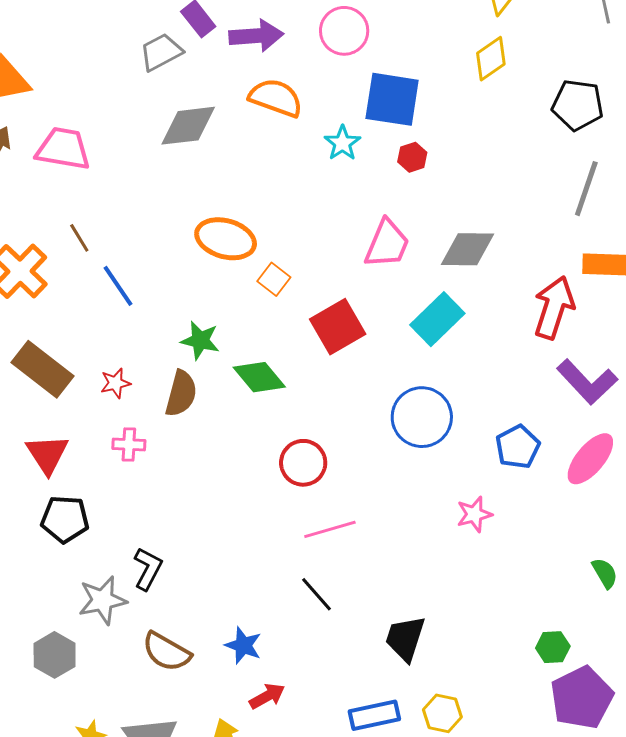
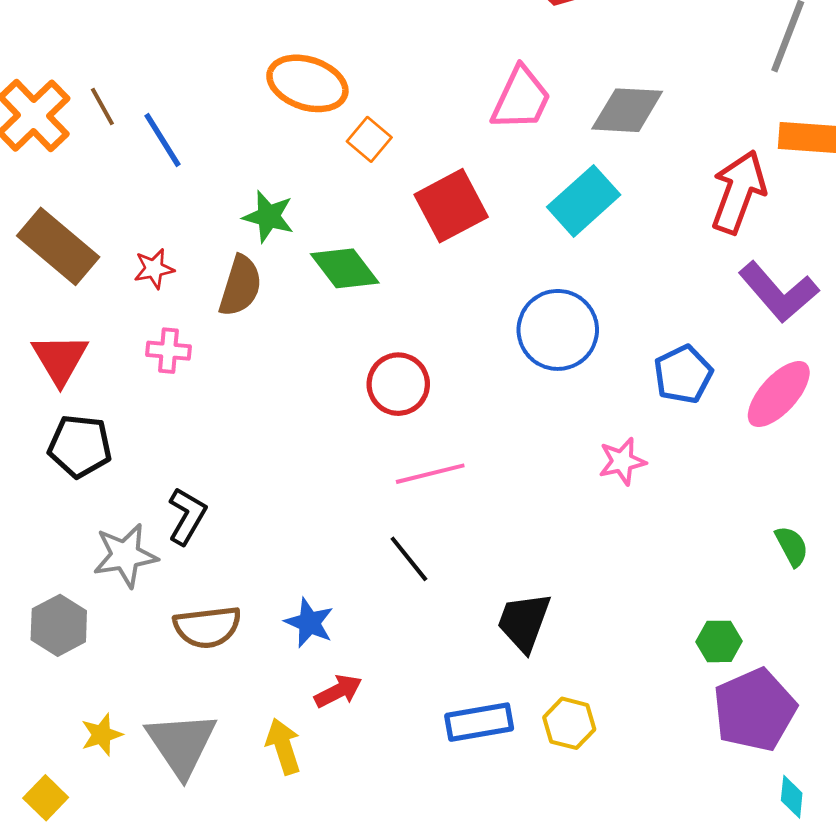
brown line: (79, 238) -> (102, 107), moved
brown semicircle: (167, 652) -> (207, 627), turned -39

